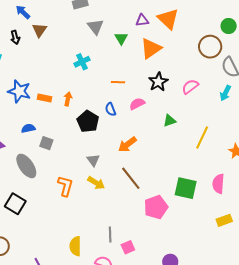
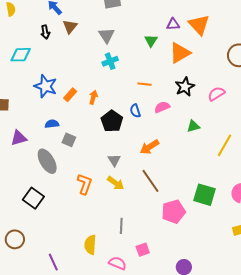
gray triangle: (95, 27) -> (107, 35), moved
orange rectangle: (44, 98) -> (70, 95), turned -64
gray line: (110, 234) -> (121, 226), moved

